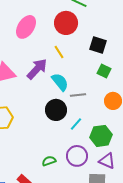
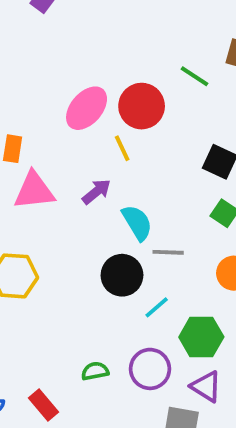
red circle: (66, 23) -> (142, 106), moved
yellow line: (59, 52) -> (122, 148), moved
purple arrow: (37, 69) -> (96, 192), size x0.7

